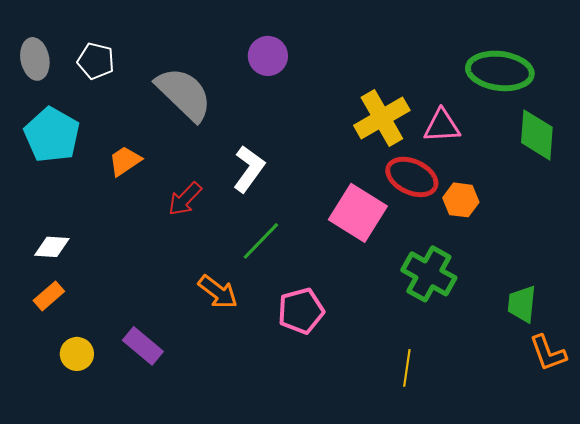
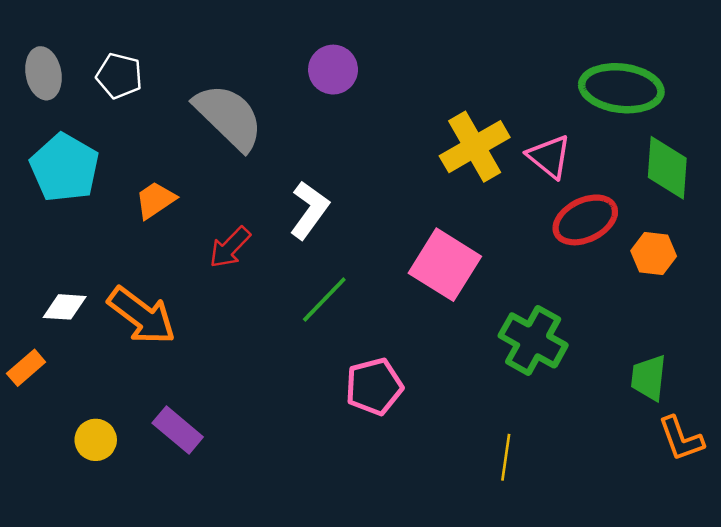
pink triangle: (442, 126) -> (549, 157), turned 42
red ellipse: (412, 177) -> (585, 220), moved, turned -51
orange hexagon: (461, 200) -> (654, 253), moved
orange arrow: (218, 292) -> (142, 316), moved, size x1.4
orange rectangle: (49, 296) -> (26, 368), moved

